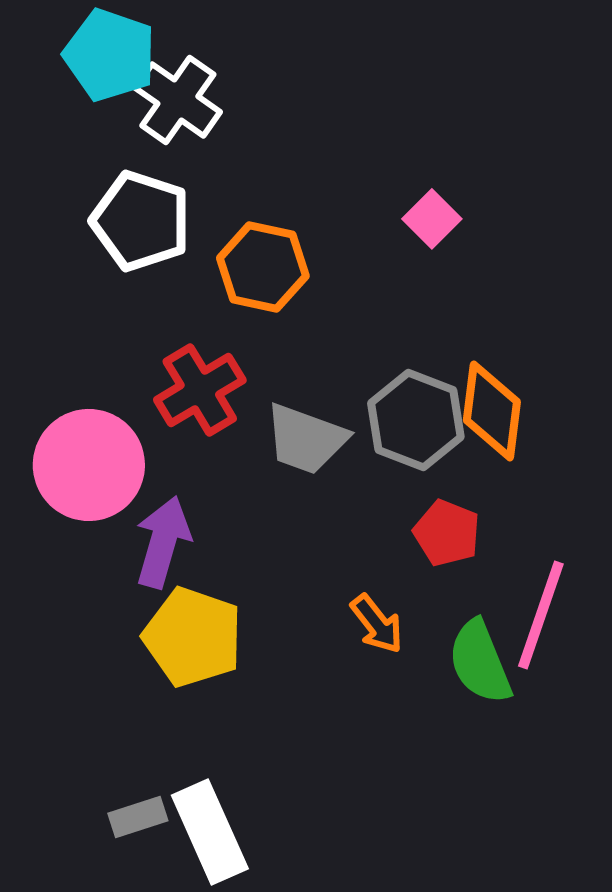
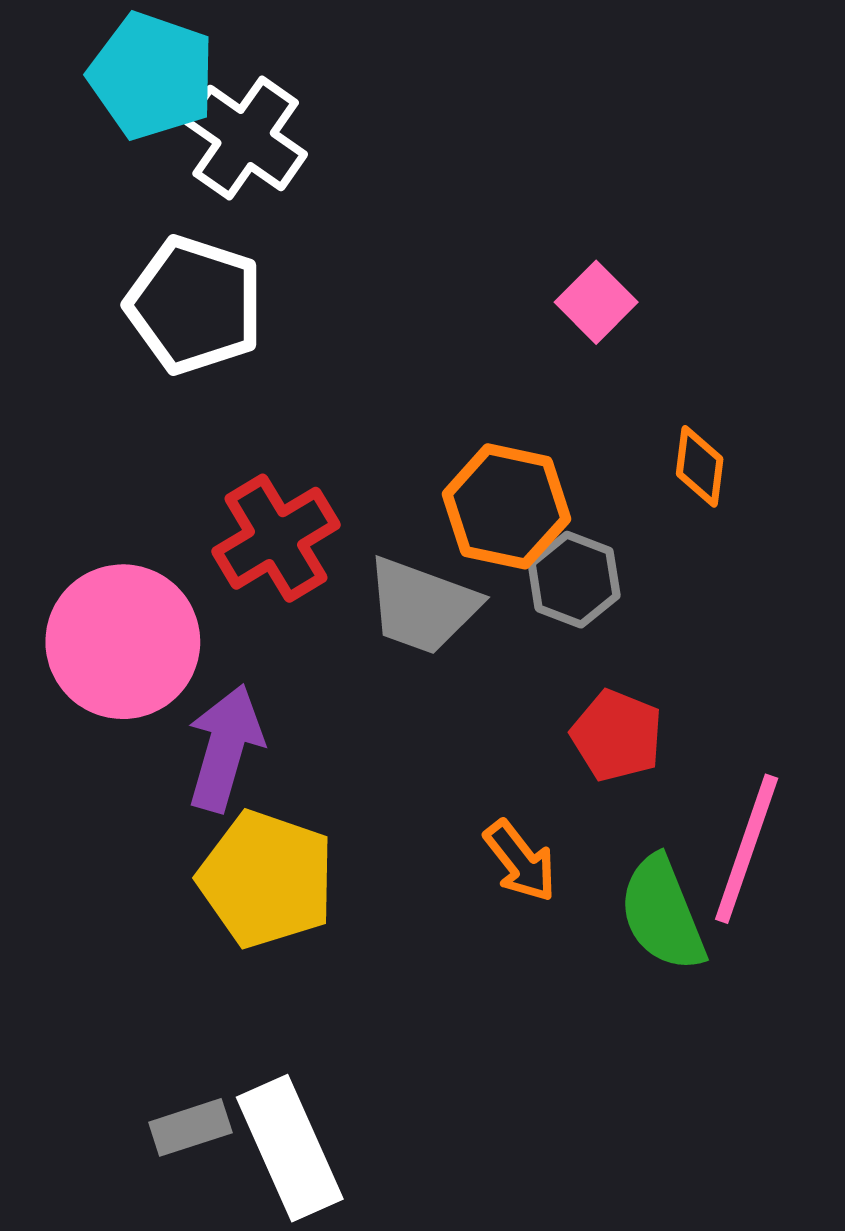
orange hexagon: (263, 267) -> (506, 506), moved
orange diamond: (492, 411) -> (700, 466), moved, size x0.6
gray hexagon: (416, 420) -> (574, 580), size x0.7

